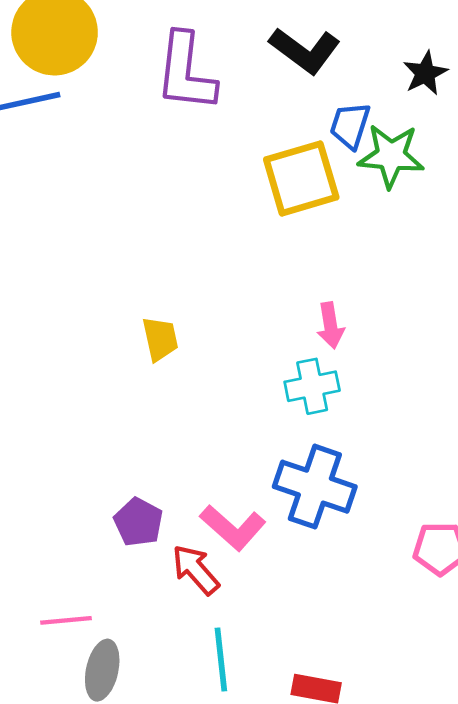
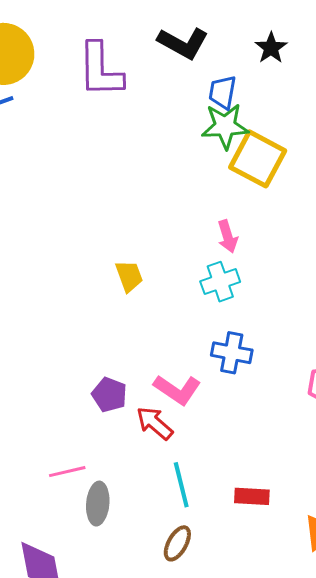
green star: (391, 156) -> (225, 126), moved
yellow square: (301, 178) -> (258, 159), moved, turned -38
yellow trapezoid: (160, 339) -> (129, 276), moved
blue cross: (315, 487) -> (232, 353), size x0.7

